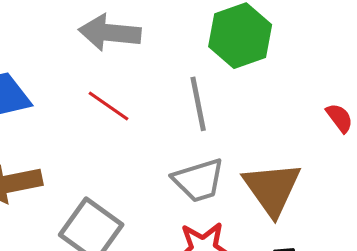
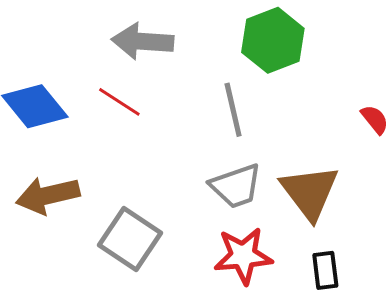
red line: (108, 106) -> (119, 102), moved

